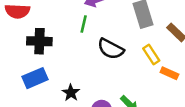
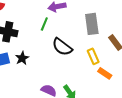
black star: (71, 93) -> (22, 58), moved

